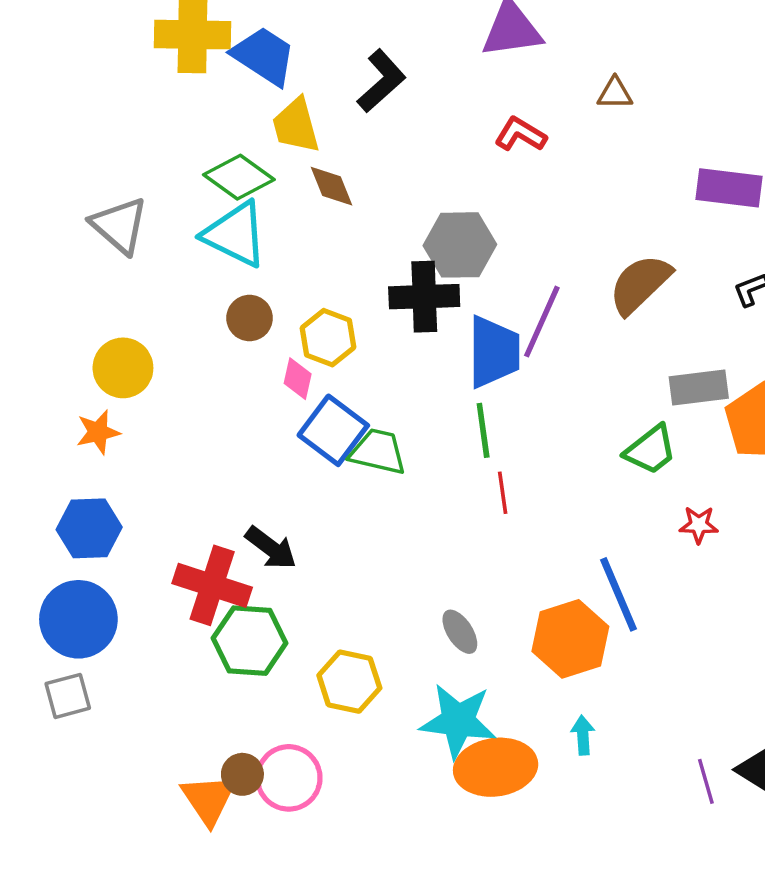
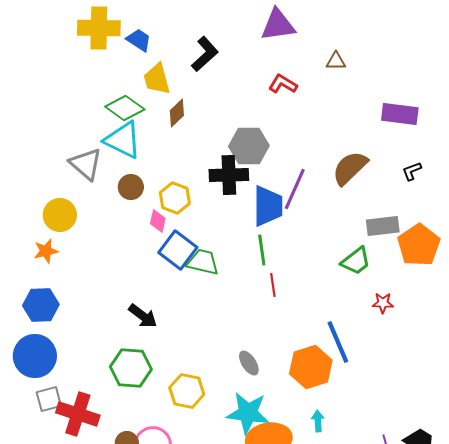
blue trapezoid: (264, 56) -> (139, 40), size x0.7
brown diamond: (332, 186) -> (177, 113), turned 68
gray triangle: (119, 225) -> (86, 164), moved
red cross: (212, 585) -> (78, 414), moved
gray square: (68, 696) -> (49, 399), moved

